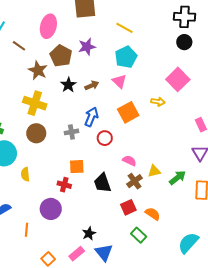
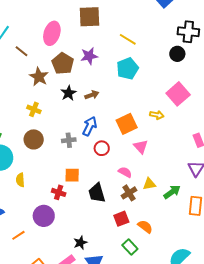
black circle: (184, 42) -> (177, 54), moved
pink triangle: (119, 81) -> (141, 147), moved
yellow cross: (35, 103) -> (34, 109), size x0.6
orange line: (27, 230) -> (18, 235), turned 48

